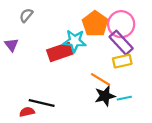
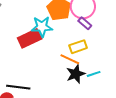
purple rectangle: (121, 43) -> (85, 23), size x0.6
yellow rectangle: (122, 61) -> (78, 47), moved

